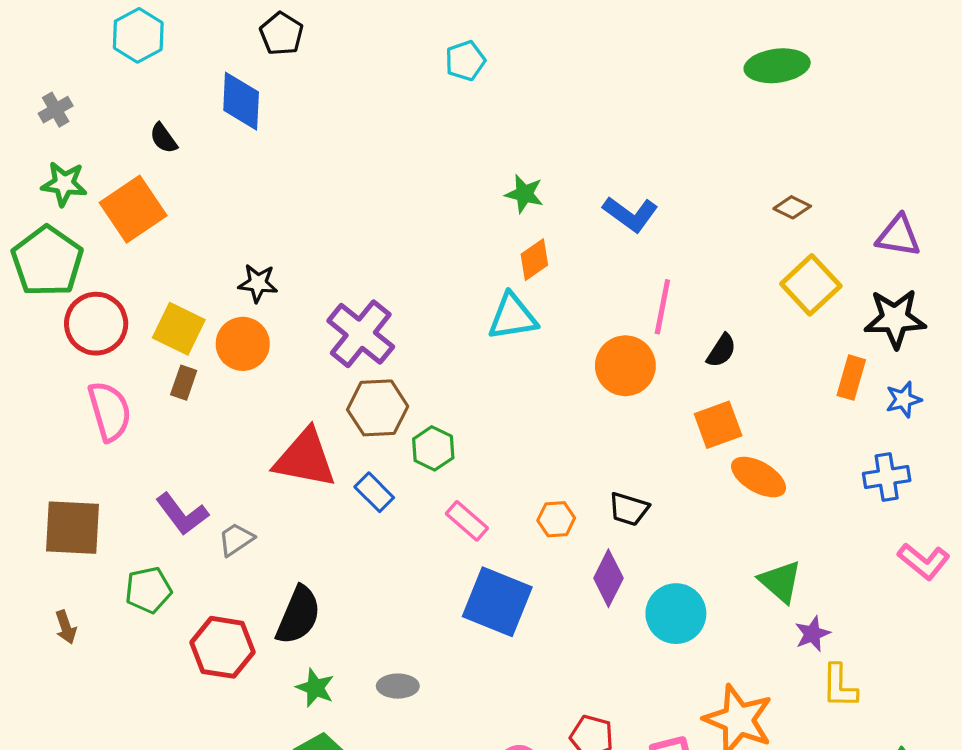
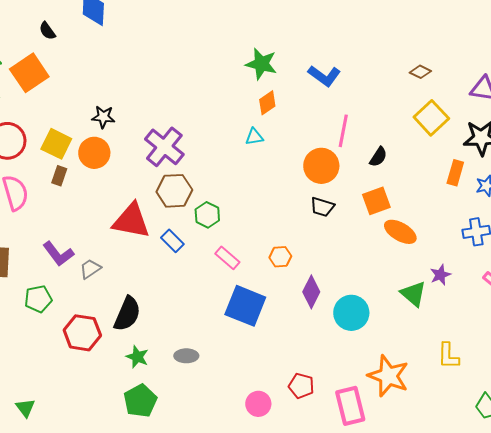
green star: (524, 194) -> (261, 64), size x1.4
cyan triangle: (512, 317) -> (254, 137), size x0.6
black trapezoid: (629, 509) -> (322, 207), moved
purple star: (812, 634) -> (440, 275), moved

